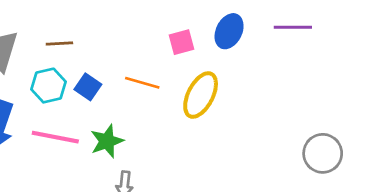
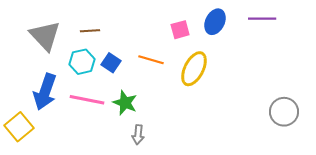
green star: (107, 141) -> (125, 103), turned -30

